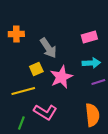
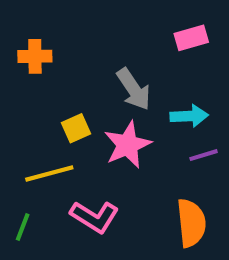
pink rectangle: (89, 37) -> (191, 38), moved
gray arrow: (48, 48) -> (134, 89), moved
green line: (21, 123) -> (23, 227), moved

